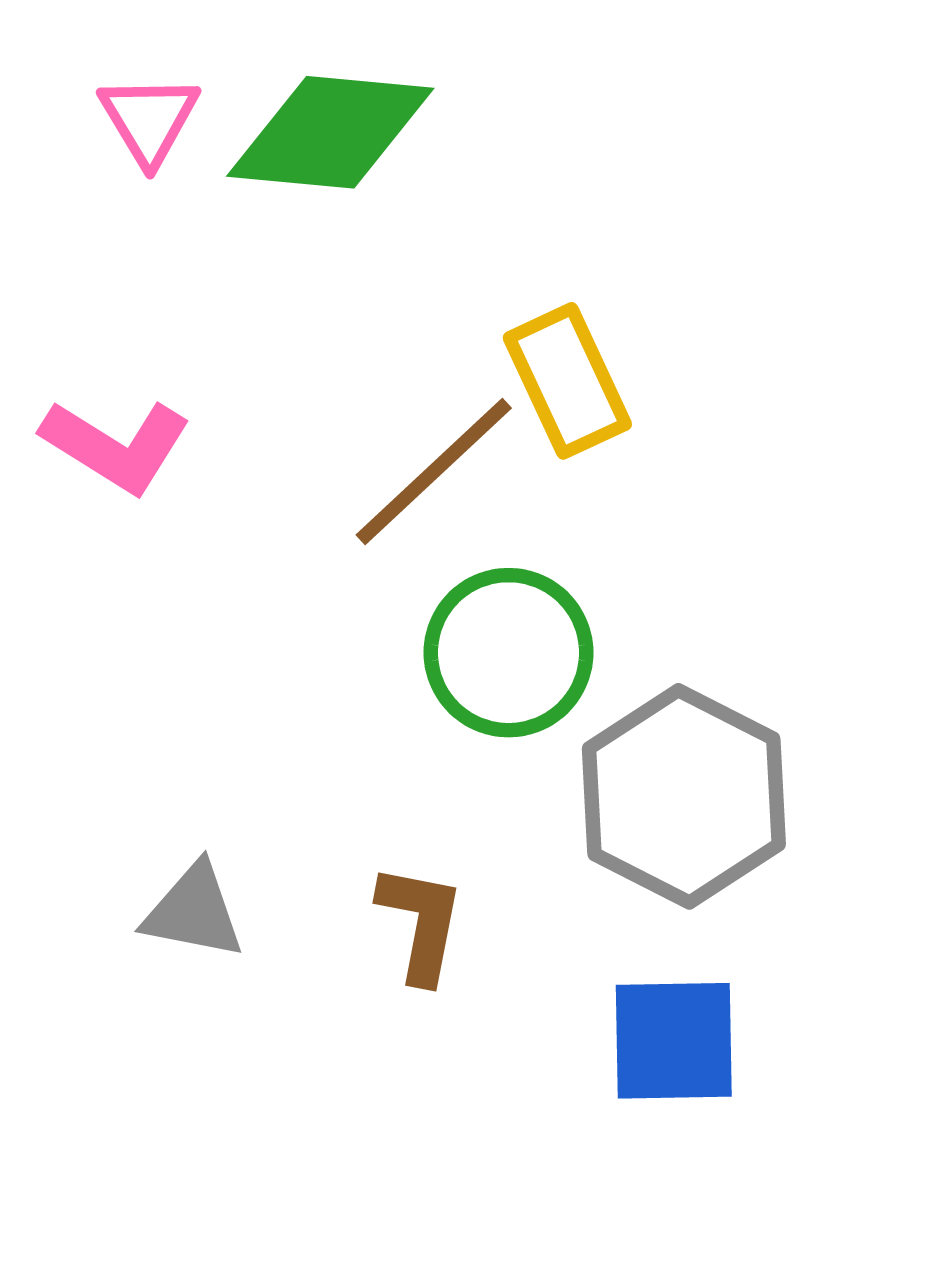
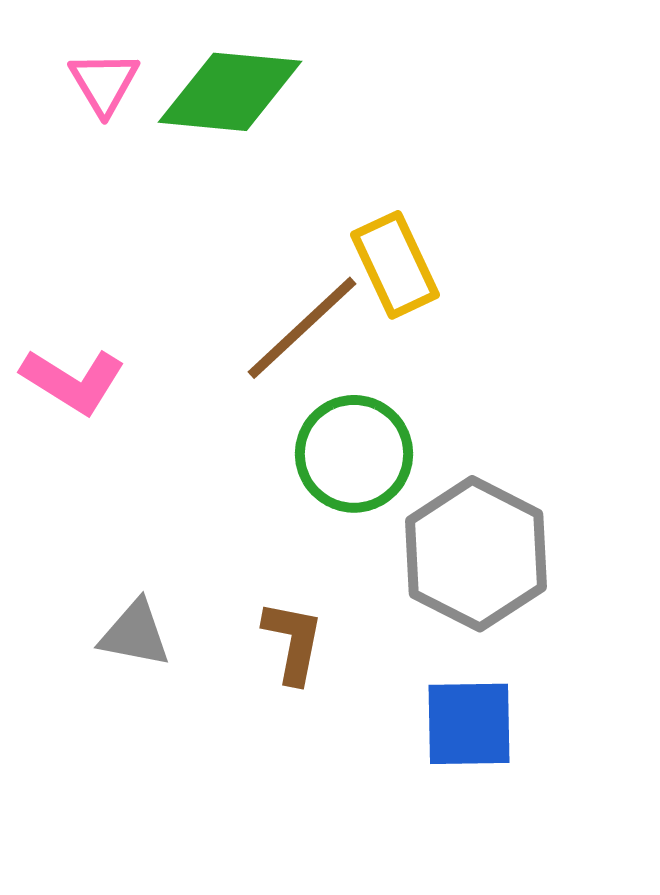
pink L-shape: (116, 446) -> (73, 381), moved

